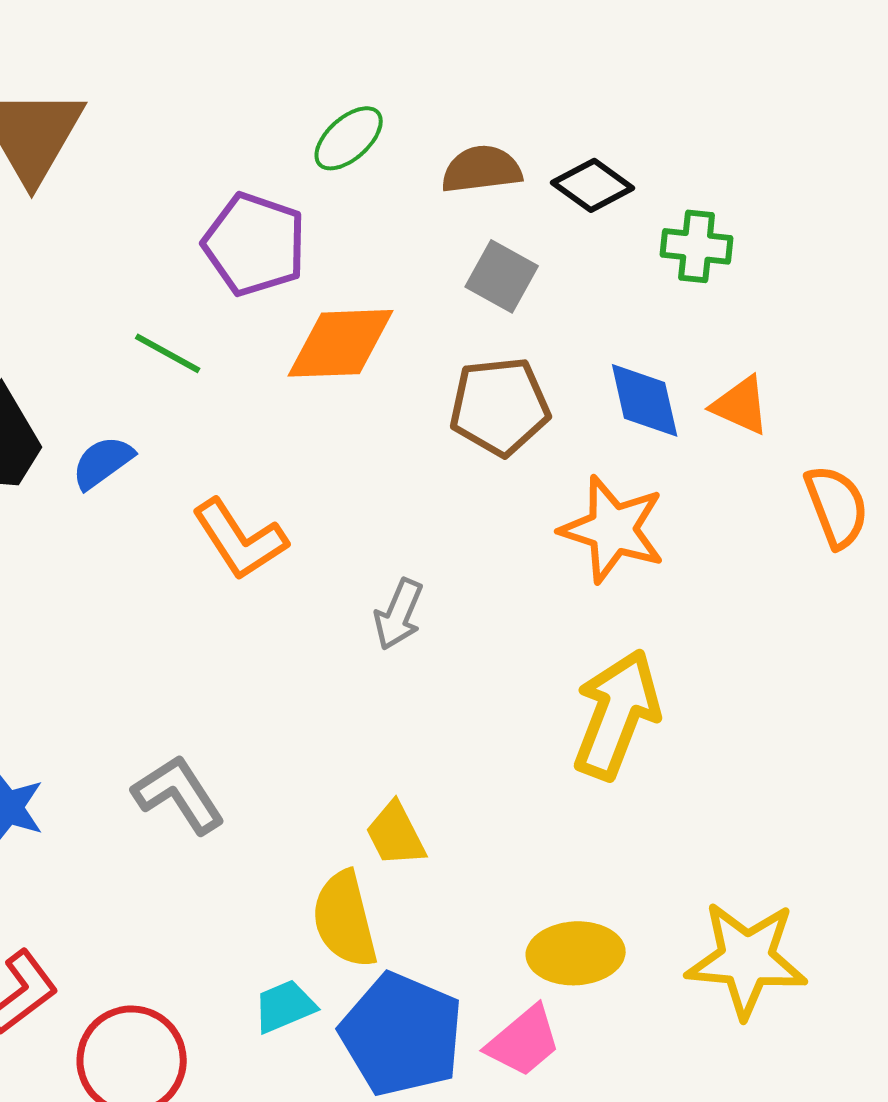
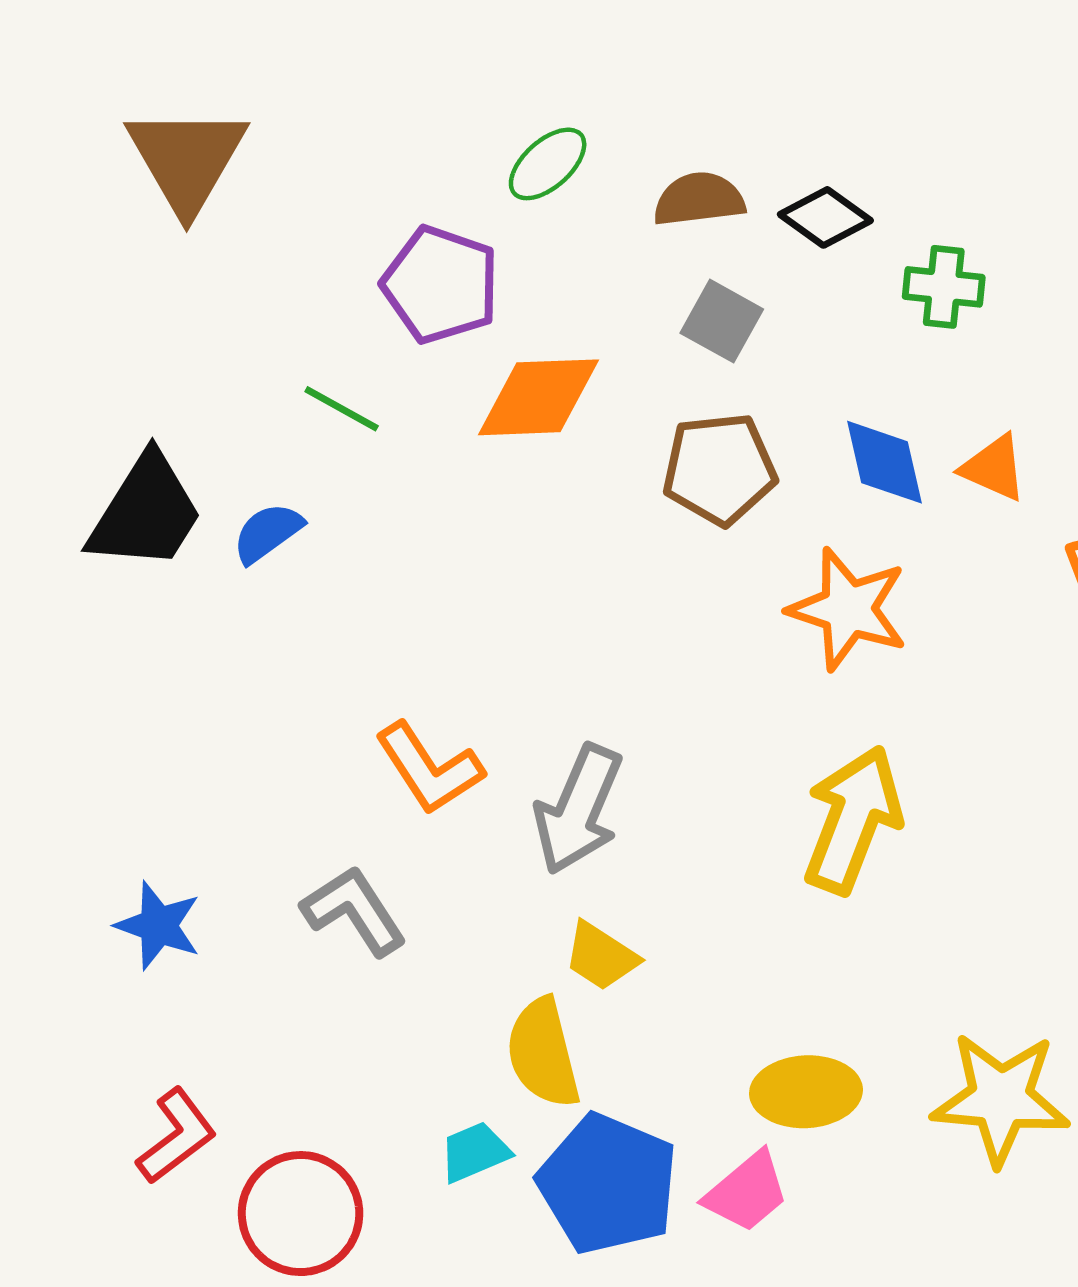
orange L-shape: (240, 539) -> (429, 768), moved
gray arrow: (399, 614) -> (578, 809), moved, size x1.6
yellow trapezoid: (396, 834) -> (601, 956), turned -30

